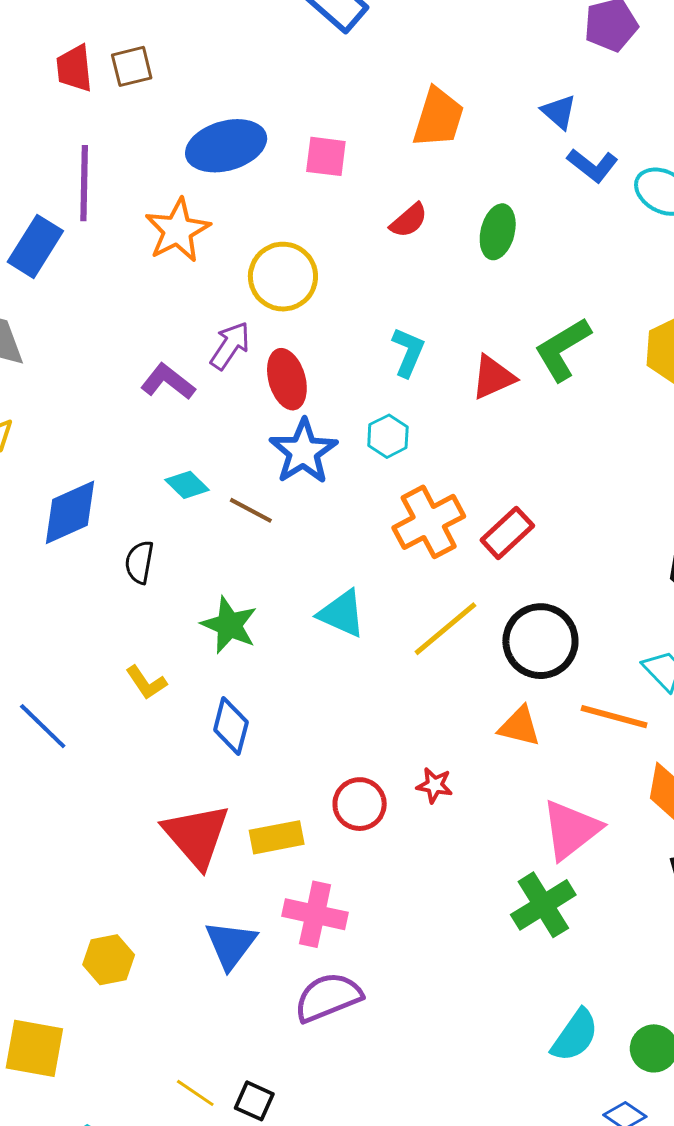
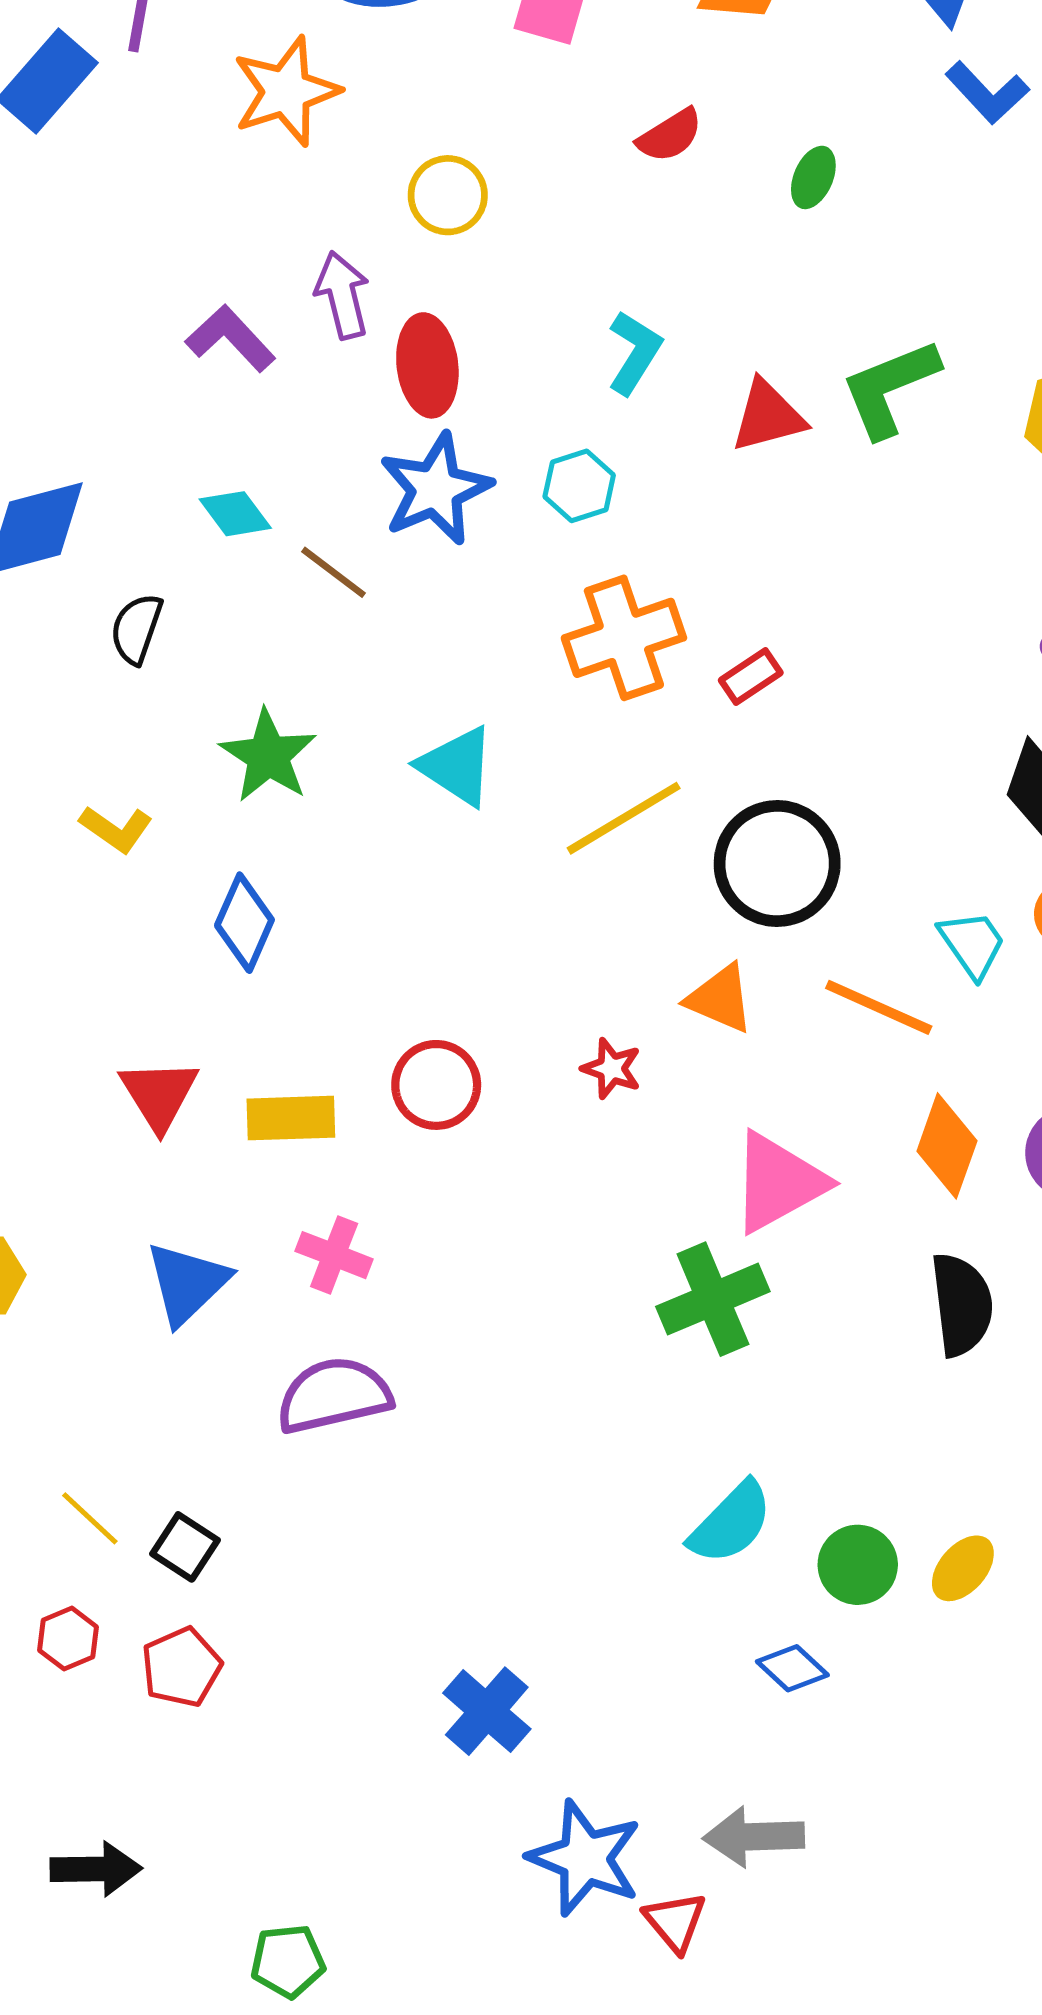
green ellipse: (498, 232) -> (813, 177), size x0.7
yellow circle: (283, 277) -> (448, 195), size x0.7
purple arrow: (230, 346) -> (342, 295), turned -57
red rectangle: (507, 533) -> (751, 676), size x0.7
yellow L-shape: (146, 683) -> (116, 829), turned -30
red star: (435, 785) -> (612, 1069), moved
red triangle: (196, 836) -> (159, 1094), size x0.7
pink cross: (315, 914) -> (334, 1255), size x0.7

